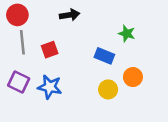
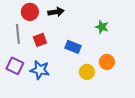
red circle: (17, 15) -> (30, 12), moved
blue rectangle: (104, 56) -> (73, 47), moved

